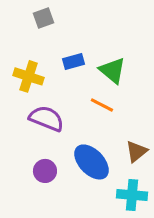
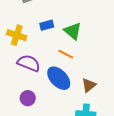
blue ellipse: (91, 162) -> (59, 78), moved

